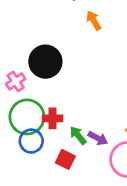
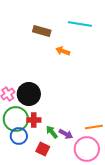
orange arrow: (94, 20) -> (63, 51), turned -40
black circle: (45, 62) -> (29, 94), moved

